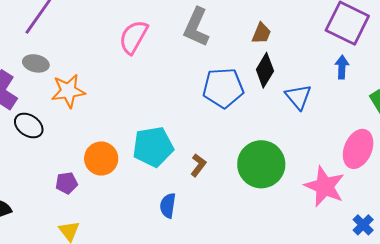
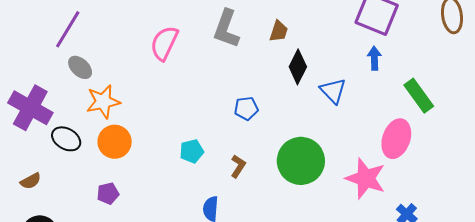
brown trapezoid: (261, 33) -> (279, 31), moved
gray ellipse: (36, 63) -> (80, 67), moved, turned 35
blue pentagon: (223, 88) -> (246, 108), moved, size x0.6
cyan pentagon: (153, 147) -> (192, 151), size x0.6
orange circle: (101, 159) -> (115, 142), moved

